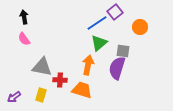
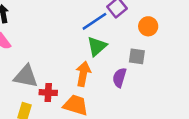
gray square: (123, 51) -> (137, 56), moved
purple semicircle: (117, 68) -> (119, 78), size x0.7

